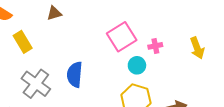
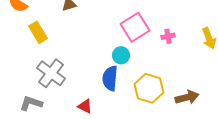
cyan circle: (137, 65) -> (121, 55), moved
blue semicircle: (75, 75) -> (110, 78), moved

